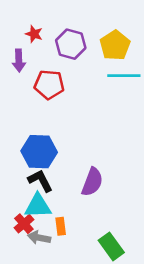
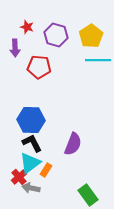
cyan triangle: (38, 206) -> (30, 163), turned -35
orange rectangle: (61, 226) -> (46, 170), moved, turned 40

